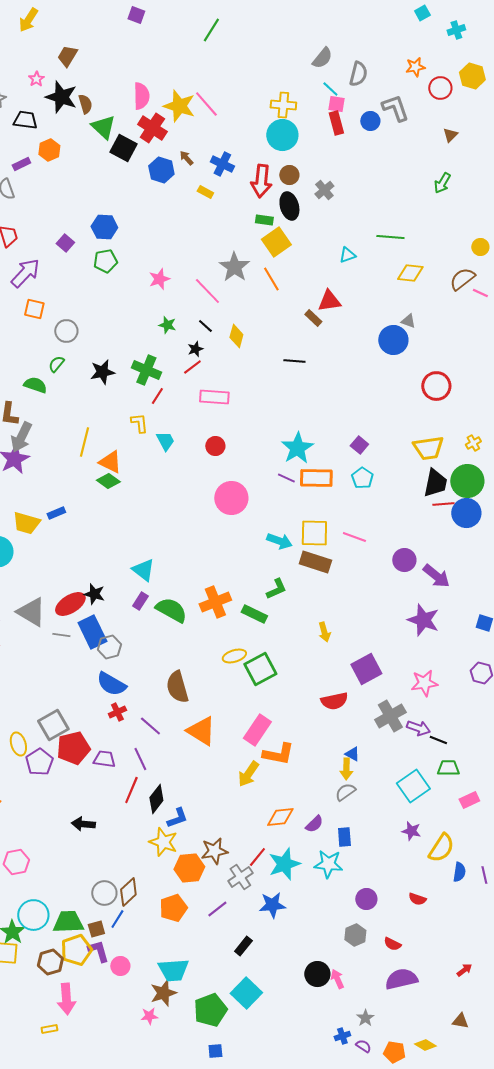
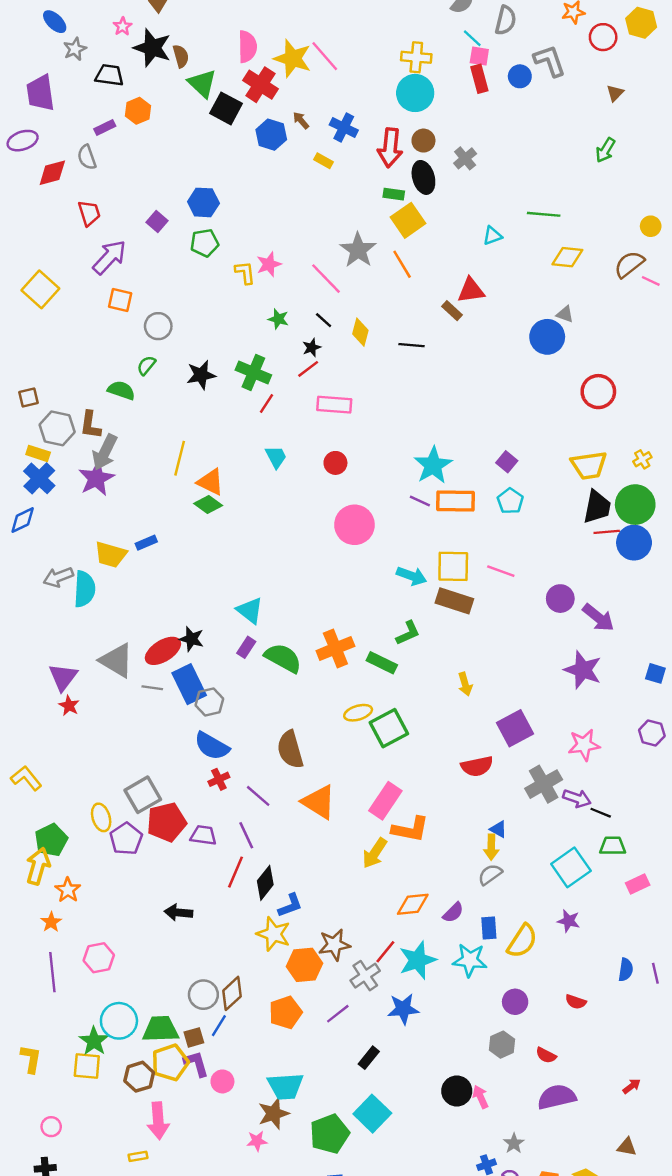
black line: (294, 361) -> (412, 345), moved
yellow L-shape: (139, 423) -> (245, 273), moved
yellow semicircle: (441, 848) -> (522, 941), moved

